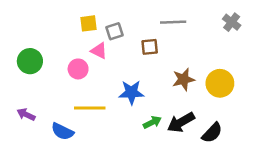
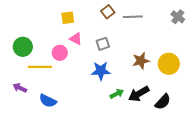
gray square: (115, 31) -> (103, 44), moved
brown square: (150, 47) -> (108, 12), moved, turned -32
yellow line: (90, 108) -> (40, 67), moved

